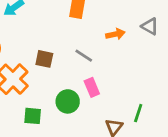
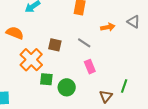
green circle: (68, 101) -> (67, 87), moved
green square: (33, 116) -> (46, 79), moved

